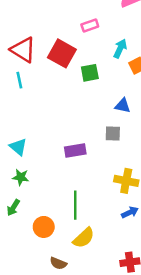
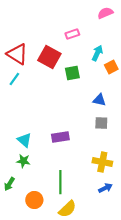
cyan line: (19, 80) -> (14, 79), turned 48
gray square: (113, 134) -> (101, 123), moved
cyan triangle: (18, 147) -> (24, 140), moved
green star: (21, 177) -> (23, 161), moved

